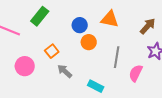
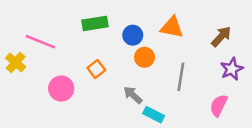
green rectangle: (40, 16) -> (95, 23), moved, turned 42
gray arrow: (65, 71) -> (133, 95), moved
pink semicircle: (136, 73) -> (219, 105), moved

